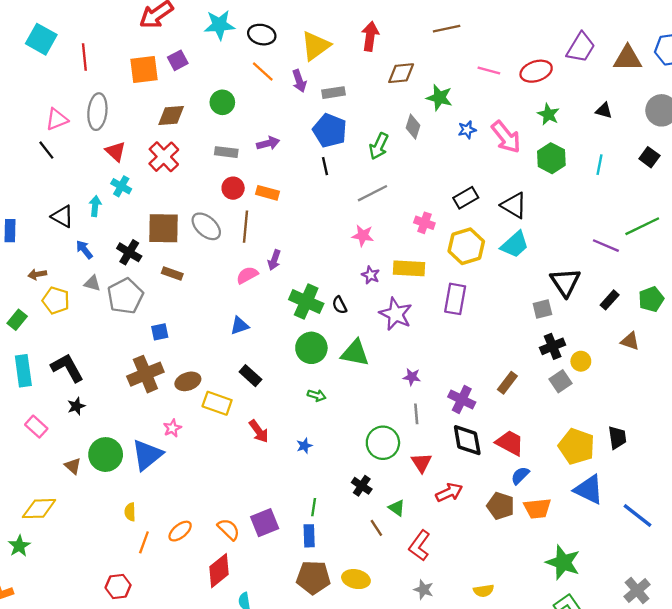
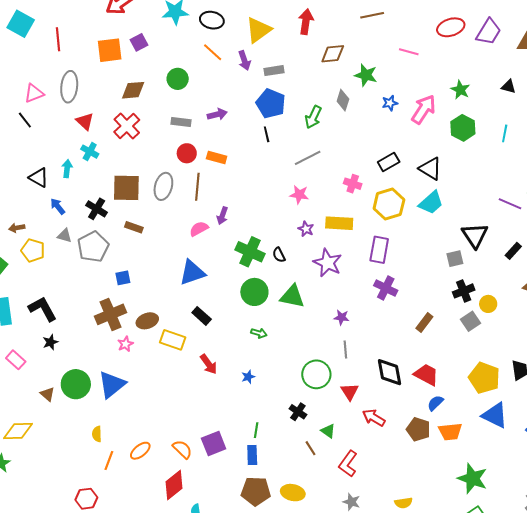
red ellipse: (536, 71) -> (451, 27), moved
pink arrow: (506, 137) -> (424, 109), turned -108
gray ellipse: (206, 226) -> (163, 186), turned 64
blue triangle: (240, 326) -> (192, 273), size x1.6
purple cross: (462, 400) -> (386, 288), moved
pink star: (172, 428) -> (125, 344), moved
red arrow: (449, 492) -> (374, 418), turned -125

